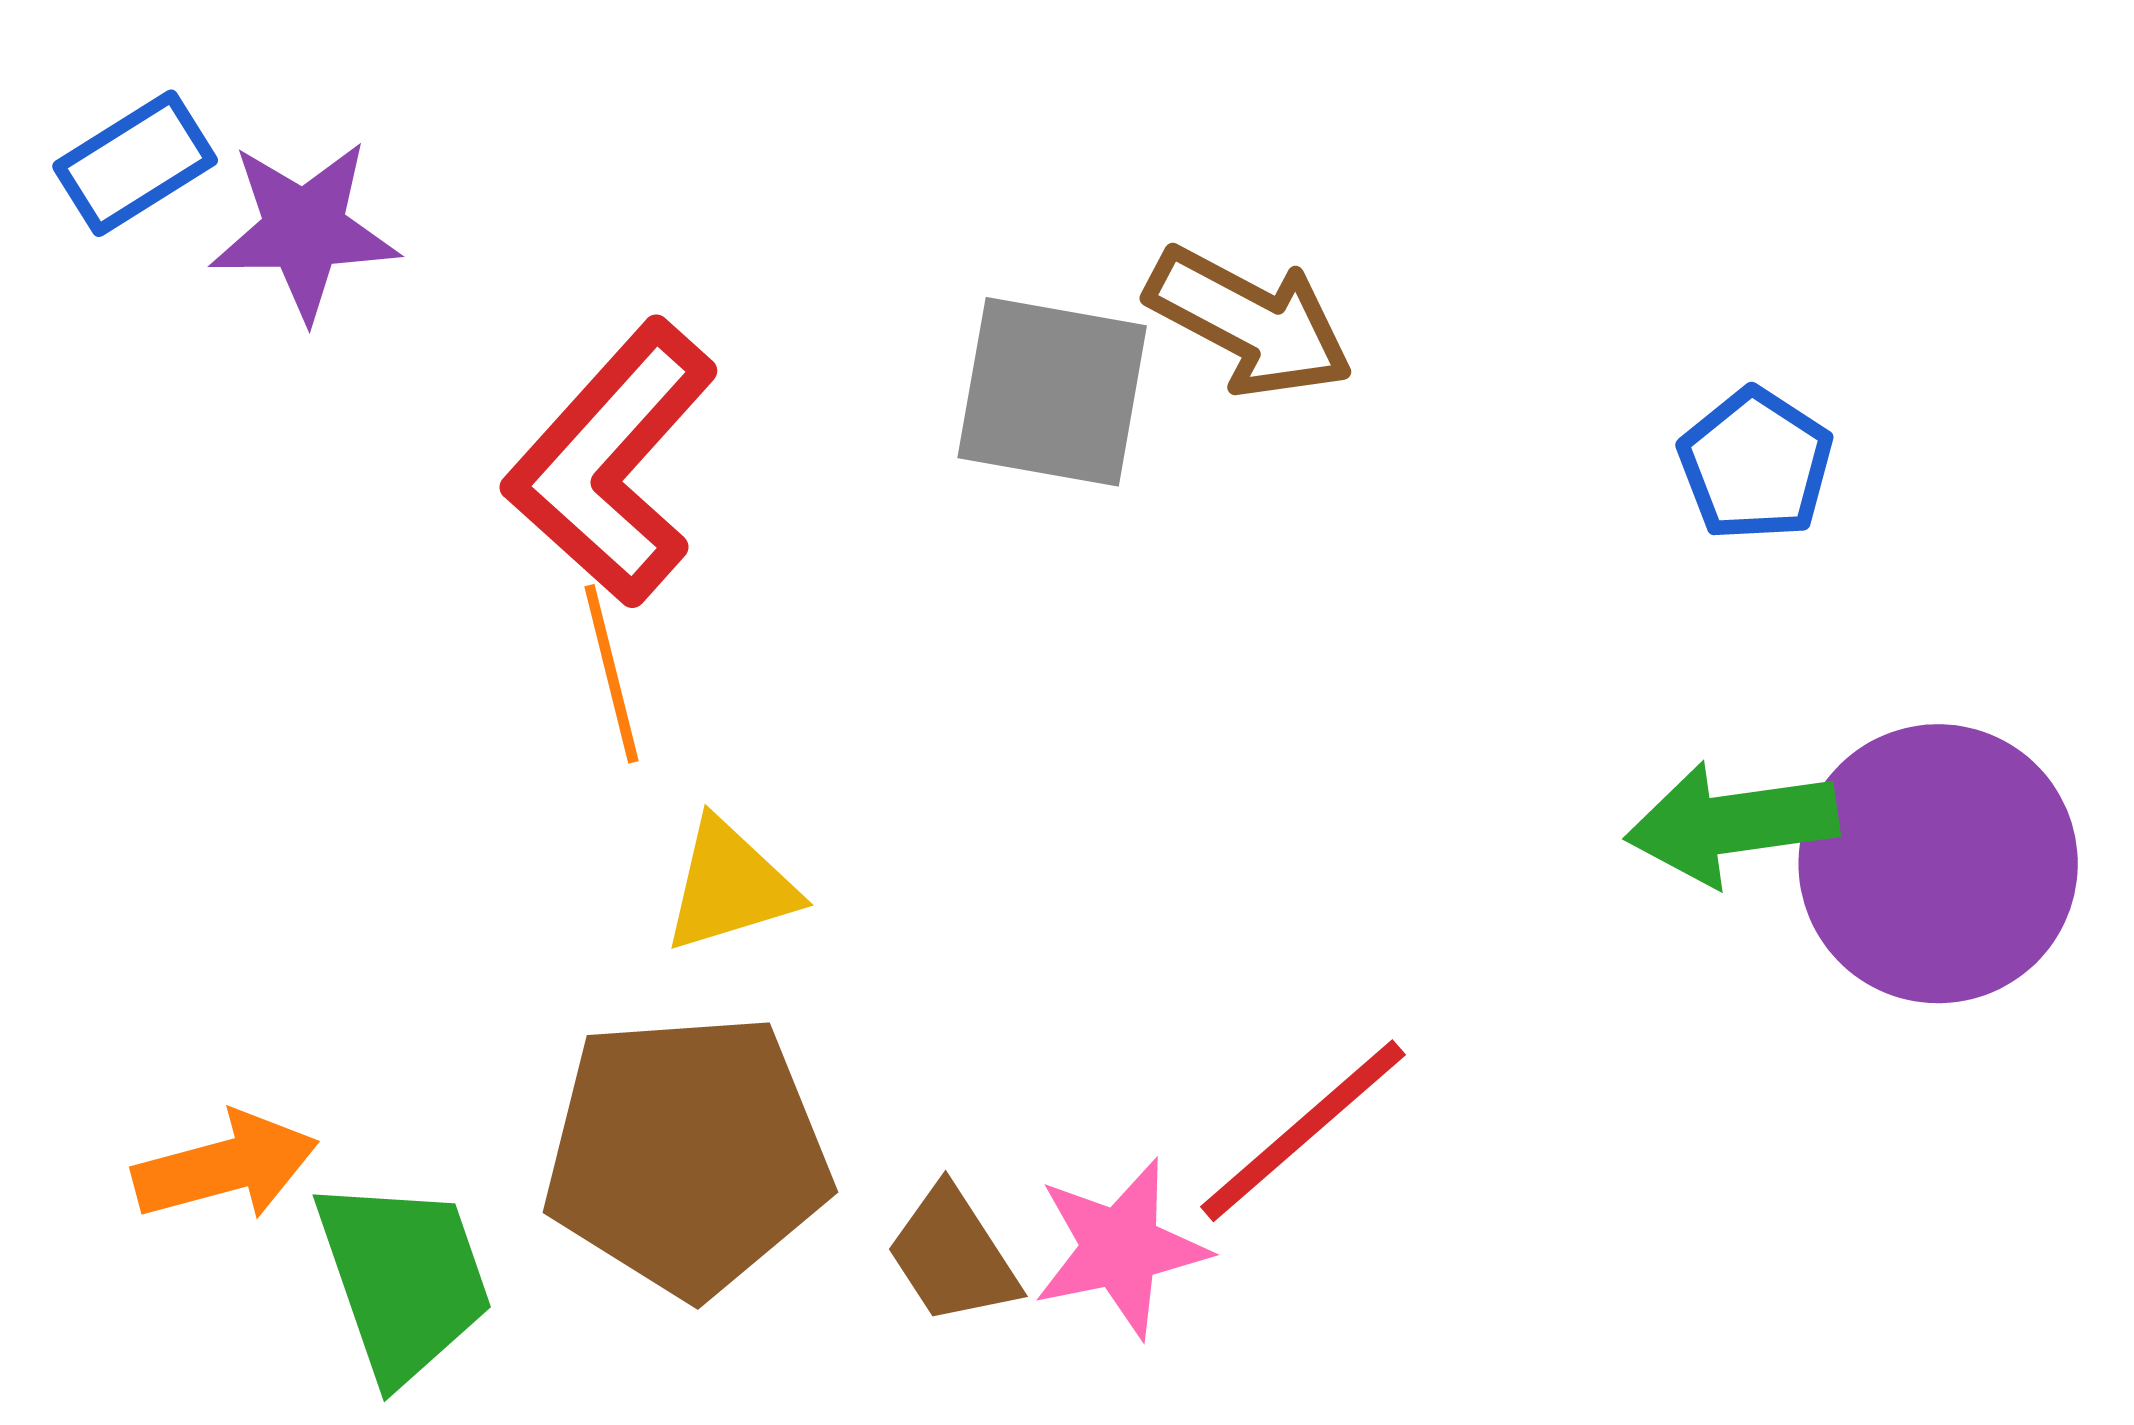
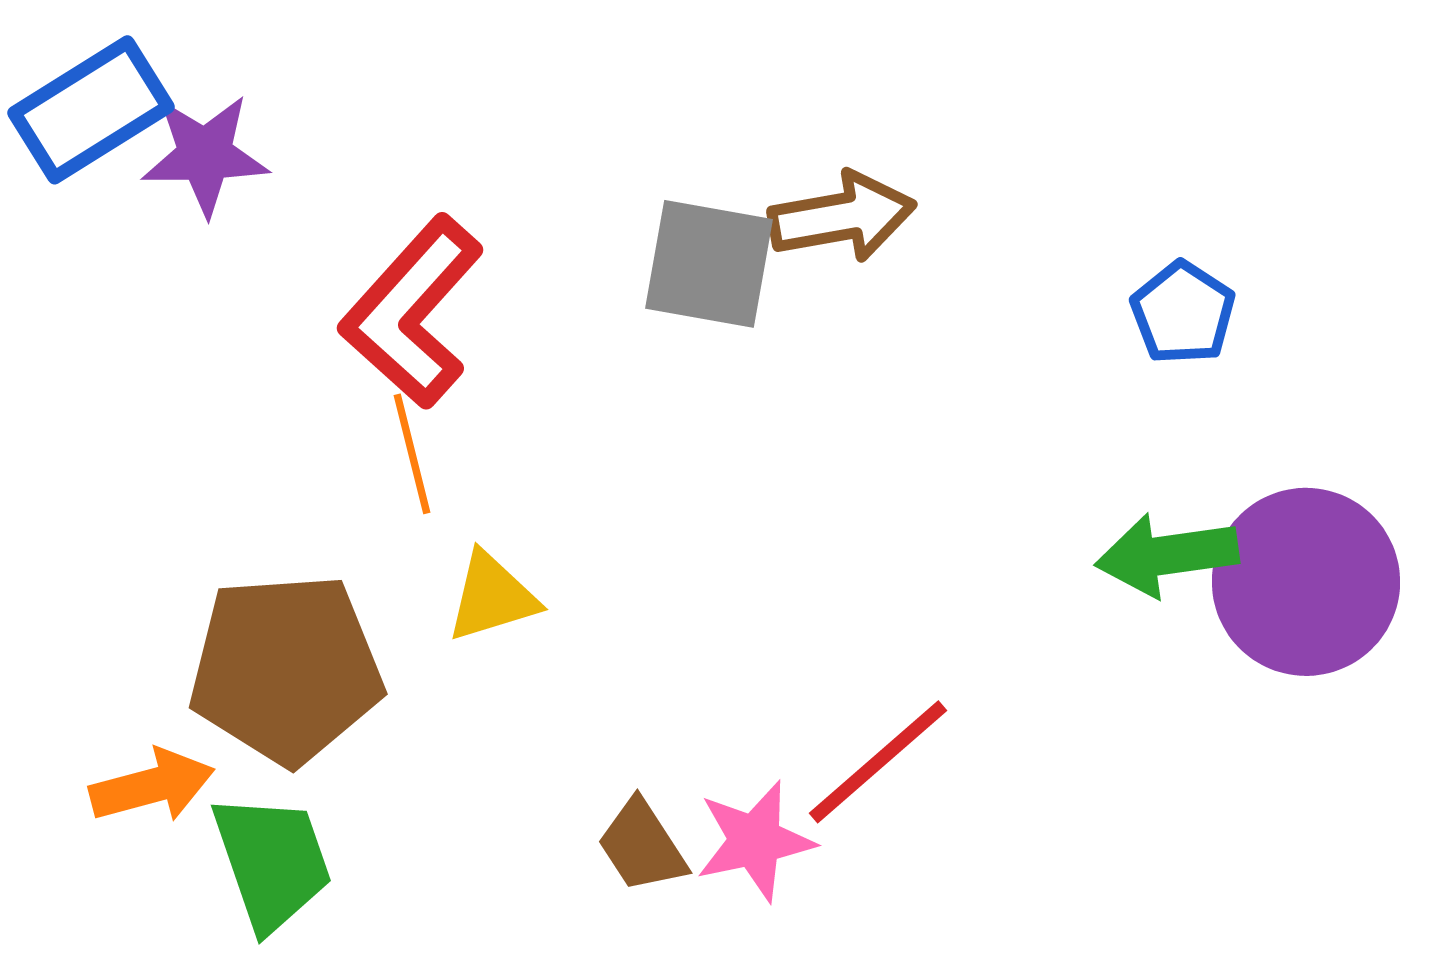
blue rectangle: (135, 163) -> (91, 110), size x1.5
brown arrow: (1250, 322) -> (842, 217), turned -38
brown pentagon: (687, 1155) -> (286, 669), moved

